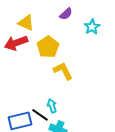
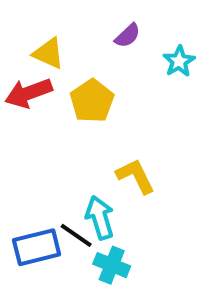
yellow L-shape: (63, 71) -> (135, 176), moved
cyan arrow: (52, 106) -> (100, 218), size x1.5

